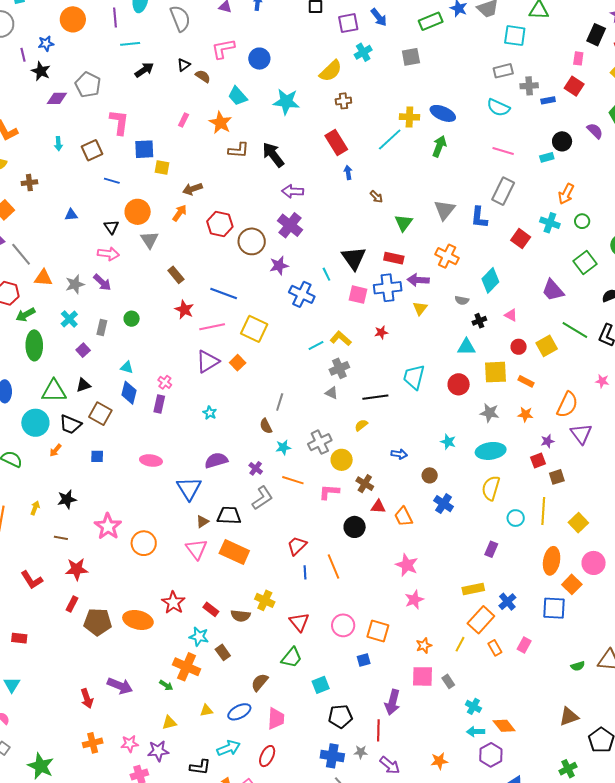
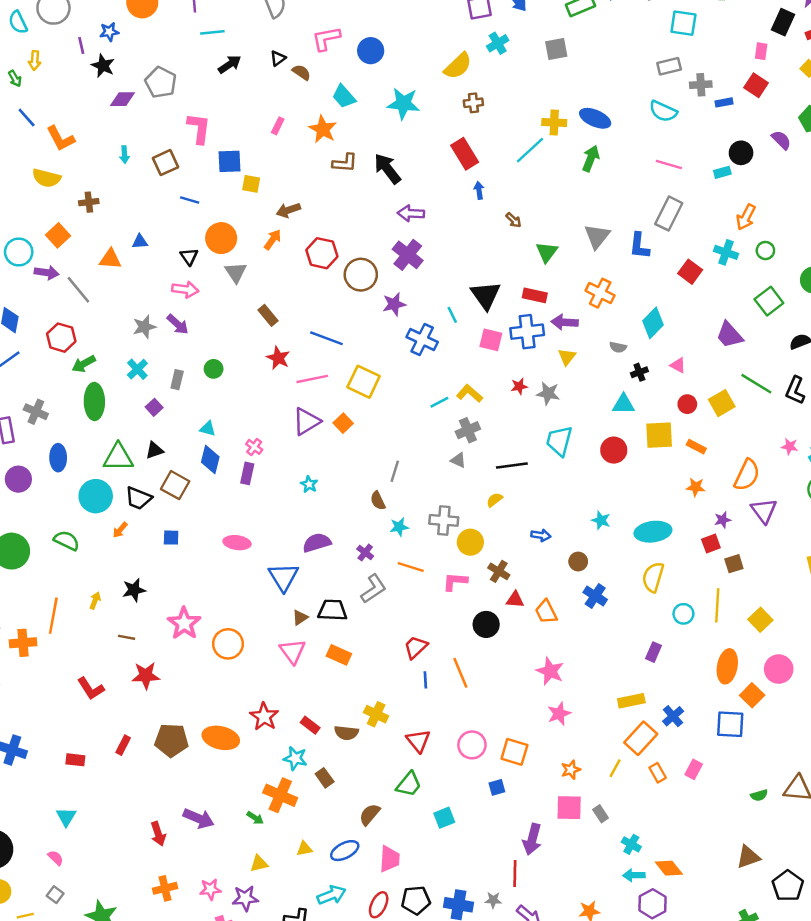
orange triangle: (43, 278) -> (110, 259), moved
gray star: (489, 413) -> (548, 393), moved
gray cross: (320, 442) -> (444, 520), turned 30
orange rectangle: (234, 552) -> (339, 655), size x0.7
red rectangle: (72, 604) -> (123, 745), moved
black pentagon: (340, 716) -> (416, 900), moved

